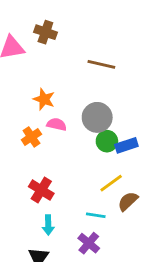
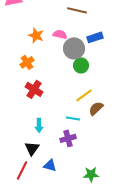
pink semicircle: (57, 124) -> (60, 34), moved
blue rectangle: (126, 145) -> (95, 37), moved
red cross: (41, 190) -> (34, 89), moved
purple cross: (89, 243) -> (68, 138), turned 35

